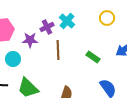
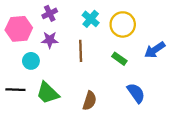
yellow circle: (107, 18) -> (123, 24), moved, size x1.5
purple cross: (47, 27) -> (50, 13), moved

